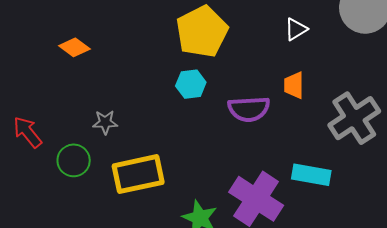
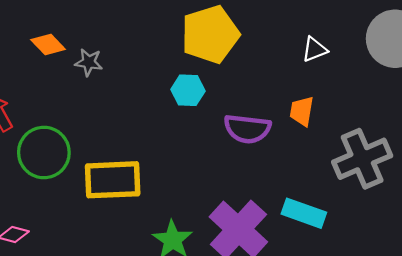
orange diamond: (74, 47) -> (48, 44), moved
gray star: (105, 122) -> (89, 62), moved
green circle: (74, 160) -> (44, 153), size x1.4

